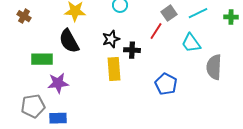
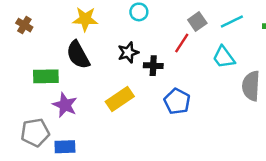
yellow rectangle: (114, 69) -> (120, 99), moved, turned 60
purple star: (58, 83) -> (65, 105), turned 30
blue pentagon: (166, 84) -> (177, 101), moved

